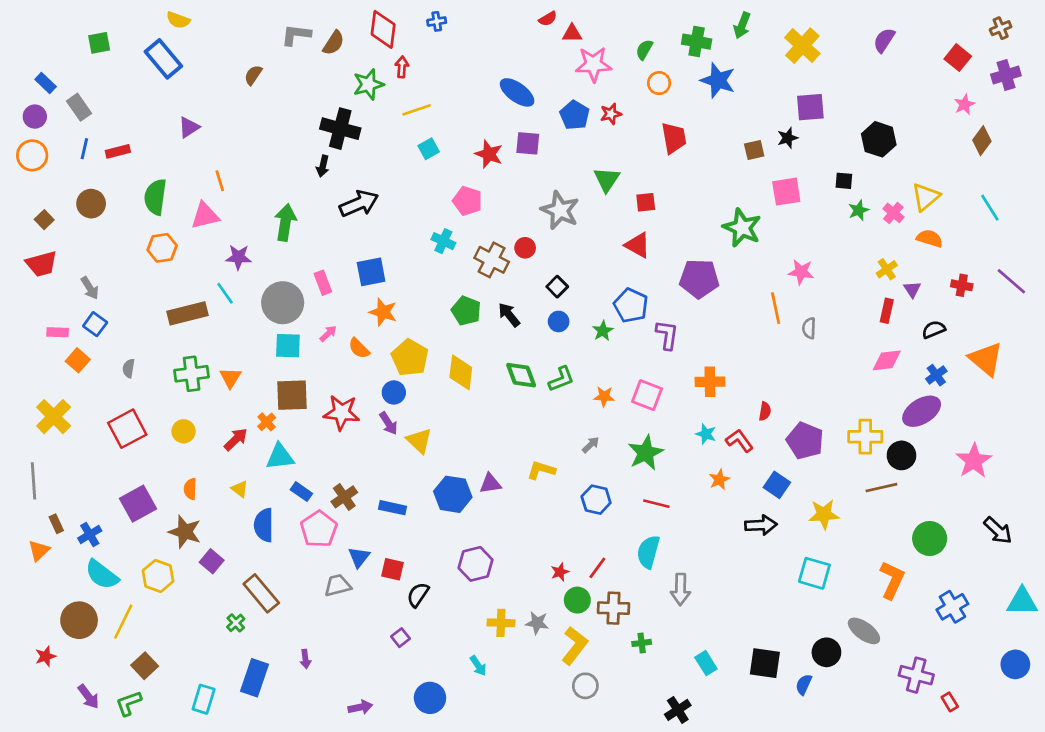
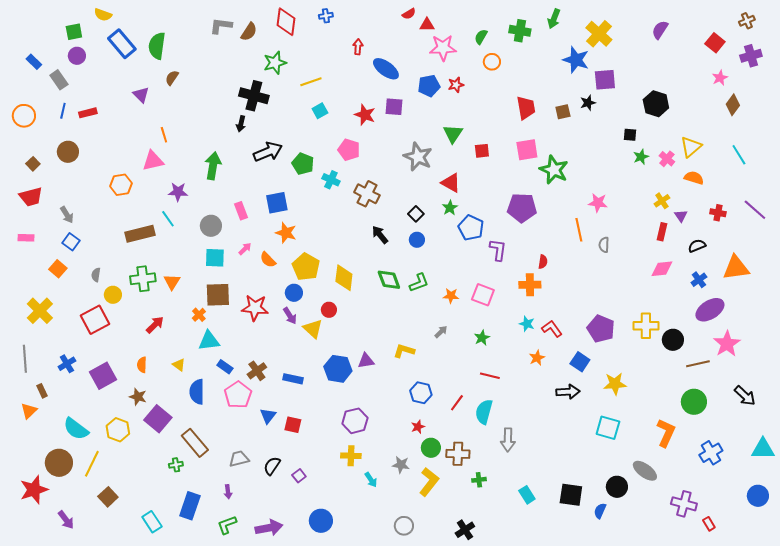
yellow semicircle: (178, 20) -> (103, 15), moved
red arrow: (402, 67) -> (358, 47), moved
brown semicircle: (253, 75) -> (172, 78), moved
blue star: (718, 80) -> (576, 60), moved
blue pentagon: (575, 115) -> (429, 86), turned 30
purple circle: (35, 117) -> (77, 56), moved
purple triangle: (189, 127) -> (141, 95), turned -42
red trapezoid: (674, 138) -> (526, 108), moved
pink square: (786, 192) -> (527, 150), moved
green semicircle: (155, 197) -> (157, 46), moved
red triangle: (638, 245) -> (451, 183), moved
red circle: (525, 248) -> (329, 310), moved
gray circle: (283, 303) -> (211, 226), size x0.7
green pentagon: (466, 311) -> (303, 164), moved
green star: (603, 331) -> (450, 208), moved
pink rectangle: (58, 332) -> (26, 238), moved
orange triangle: (986, 359) -> (736, 268), turned -48
red semicircle: (765, 411) -> (543, 262), moved
purple ellipse: (922, 411) -> (710, 310), moved
yellow circle: (184, 431) -> (113, 295), moved
red arrow: (236, 439) -> (155, 325), moved
green star: (646, 453) -> (482, 338), size x0.6
brown line: (881, 488) -> (698, 364), moved
blue hexagon: (596, 500) -> (421, 393), moved
brown star: (185, 532) -> (138, 397), size x0.7
blue cross: (90, 534) -> (67, 364), moved
purple square: (212, 561) -> (158, 419), size x1.5
red line: (597, 568) -> (457, 403), moved
gray trapezoid: (338, 585) -> (239, 459), moved
black semicircle: (418, 595) -> (272, 466), moved
green cross: (236, 623) -> (176, 465), turned 32
yellow cross: (501, 623) -> (351, 456), moved
red star: (46, 656) -> (34, 490), size x1.8
cyan arrow: (478, 666) -> (371, 480), moved
gray circle: (585, 686) -> (404, 526), moved
cyan rectangle: (204, 699) -> (152, 522), turned -50
green L-shape: (129, 703) -> (227, 525), moved
purple arrow: (360, 707) -> (269, 528), size x1.5
black cross: (678, 710) -> (465, 530), moved

